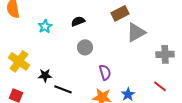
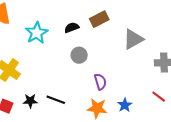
brown rectangle: (120, 13) -> (99, 19), moved
cyan star: (45, 26) -> (37, 33), size x1.5
black star: (45, 75) -> (30, 101), moved

